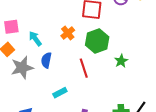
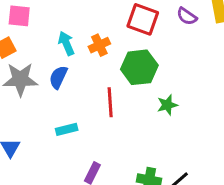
cyan arrow: (35, 39) -> (66, 43), moved

